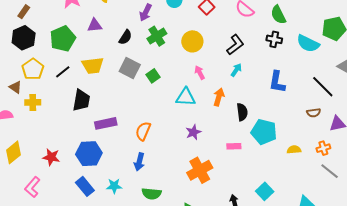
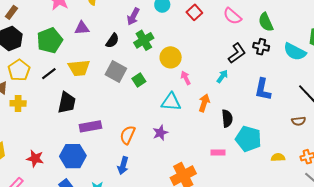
yellow circle: (192, 41) -> (171, 57), moved
black L-shape: (235, 45) -> (237, 53), moved
purple star: (193, 132) -> (160, 133), moved

